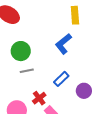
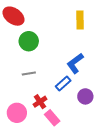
blue L-shape: (63, 44) -> (75, 63), moved
green circle: (21, 51) -> (29, 41), moved

